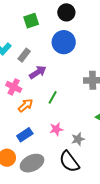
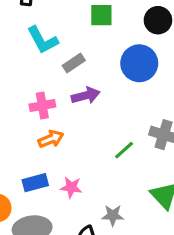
pink cross: (14, 87) -> (42, 106), turned 35
green line: (53, 97) -> (124, 150), moved
pink star: (56, 129) -> (71, 187), moved

